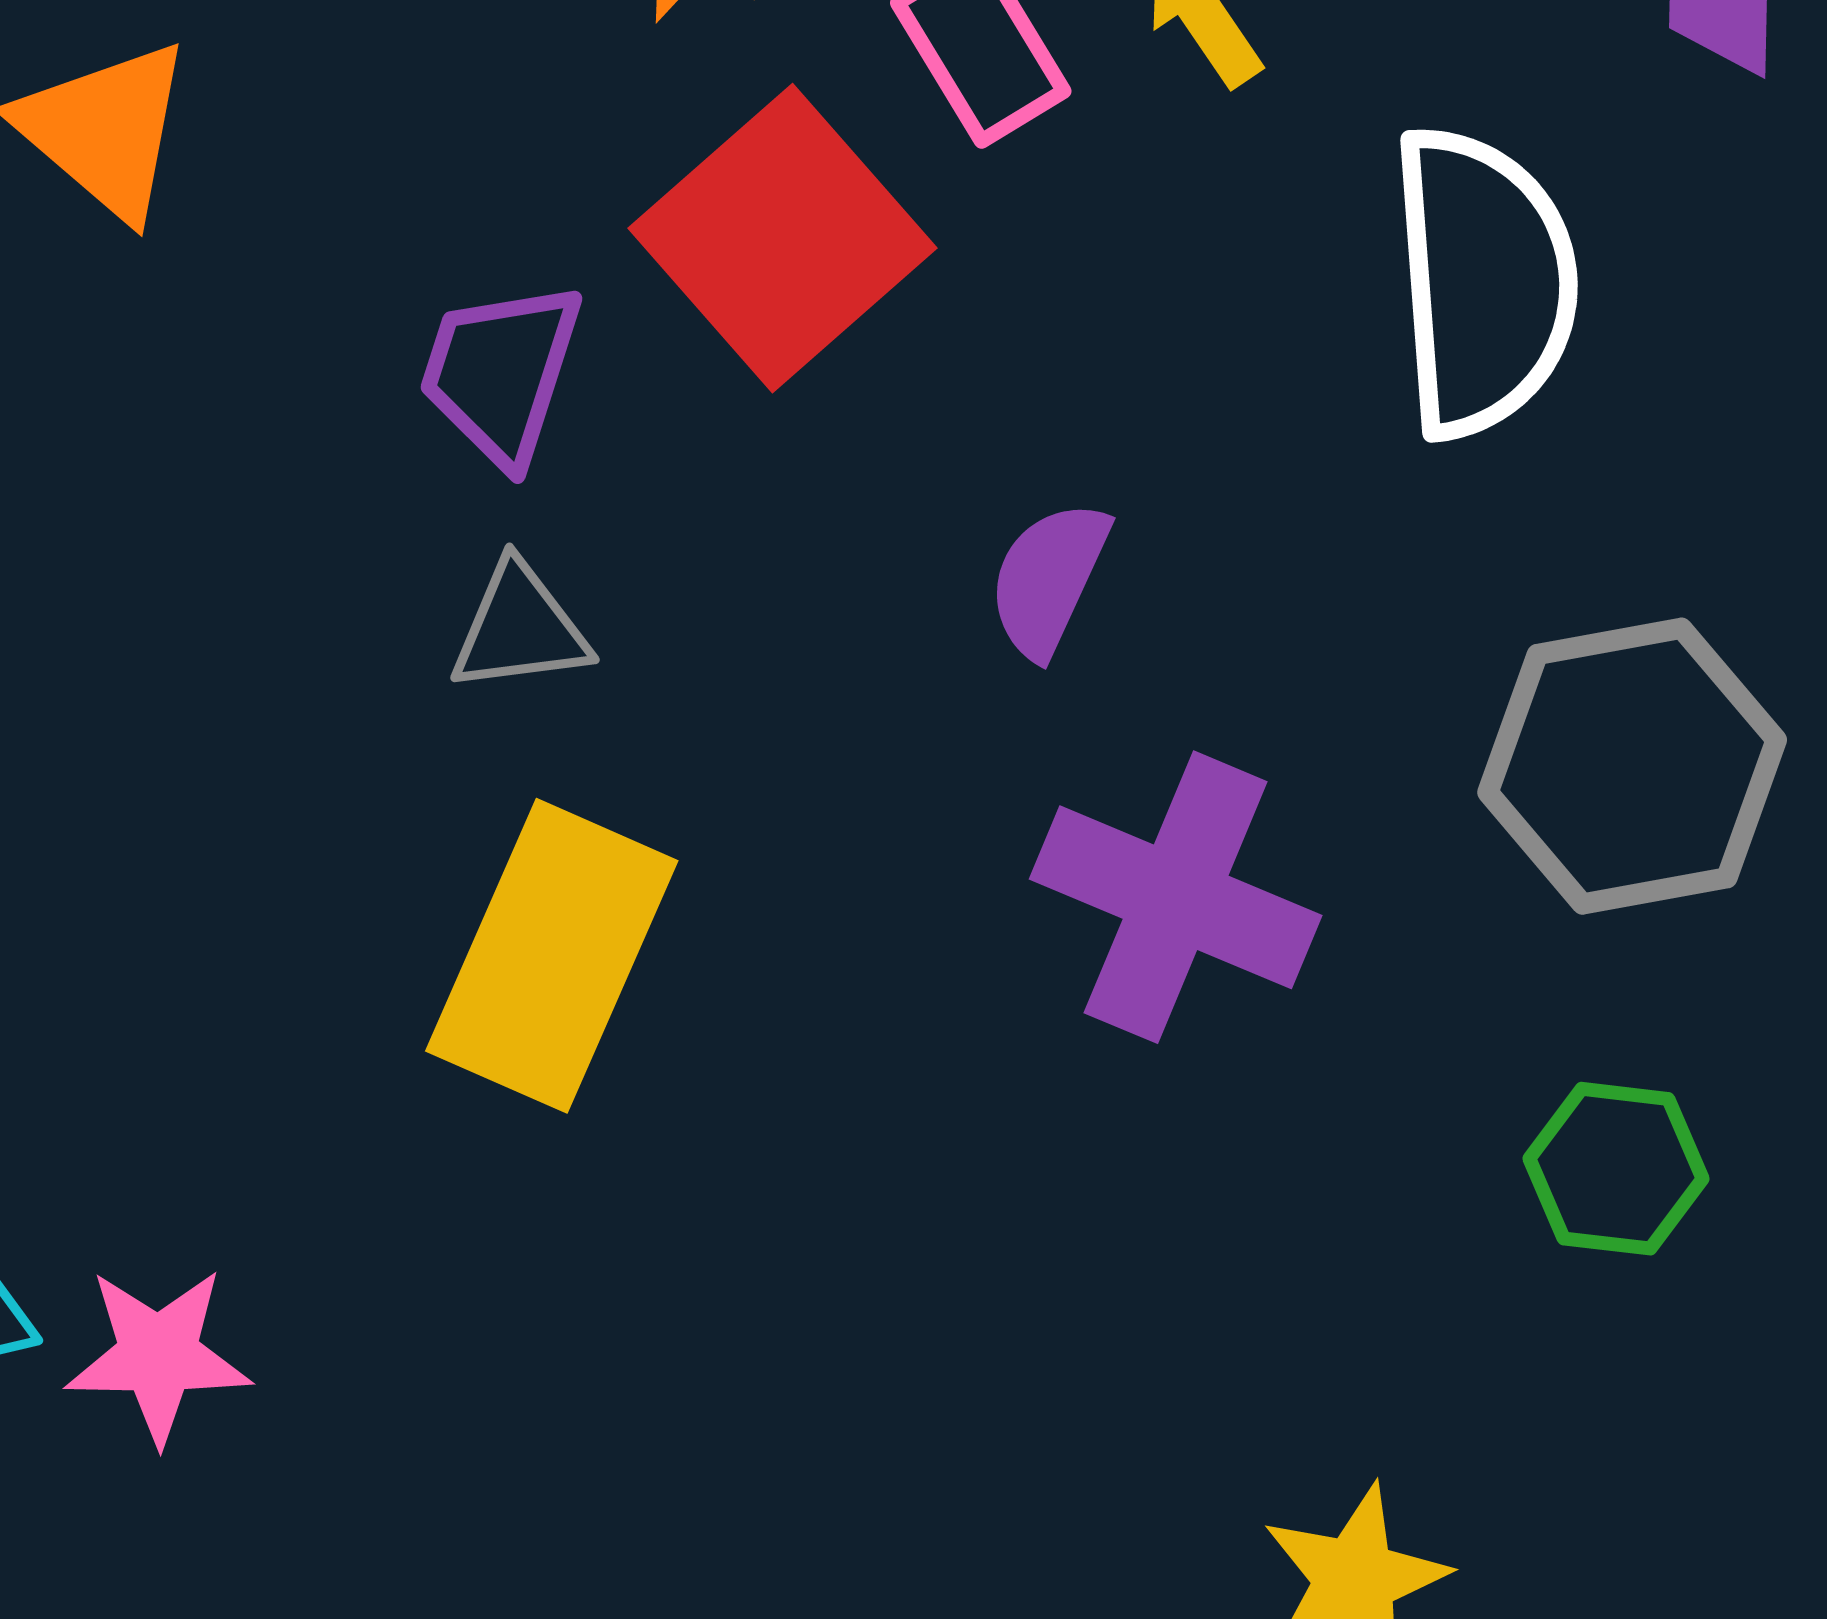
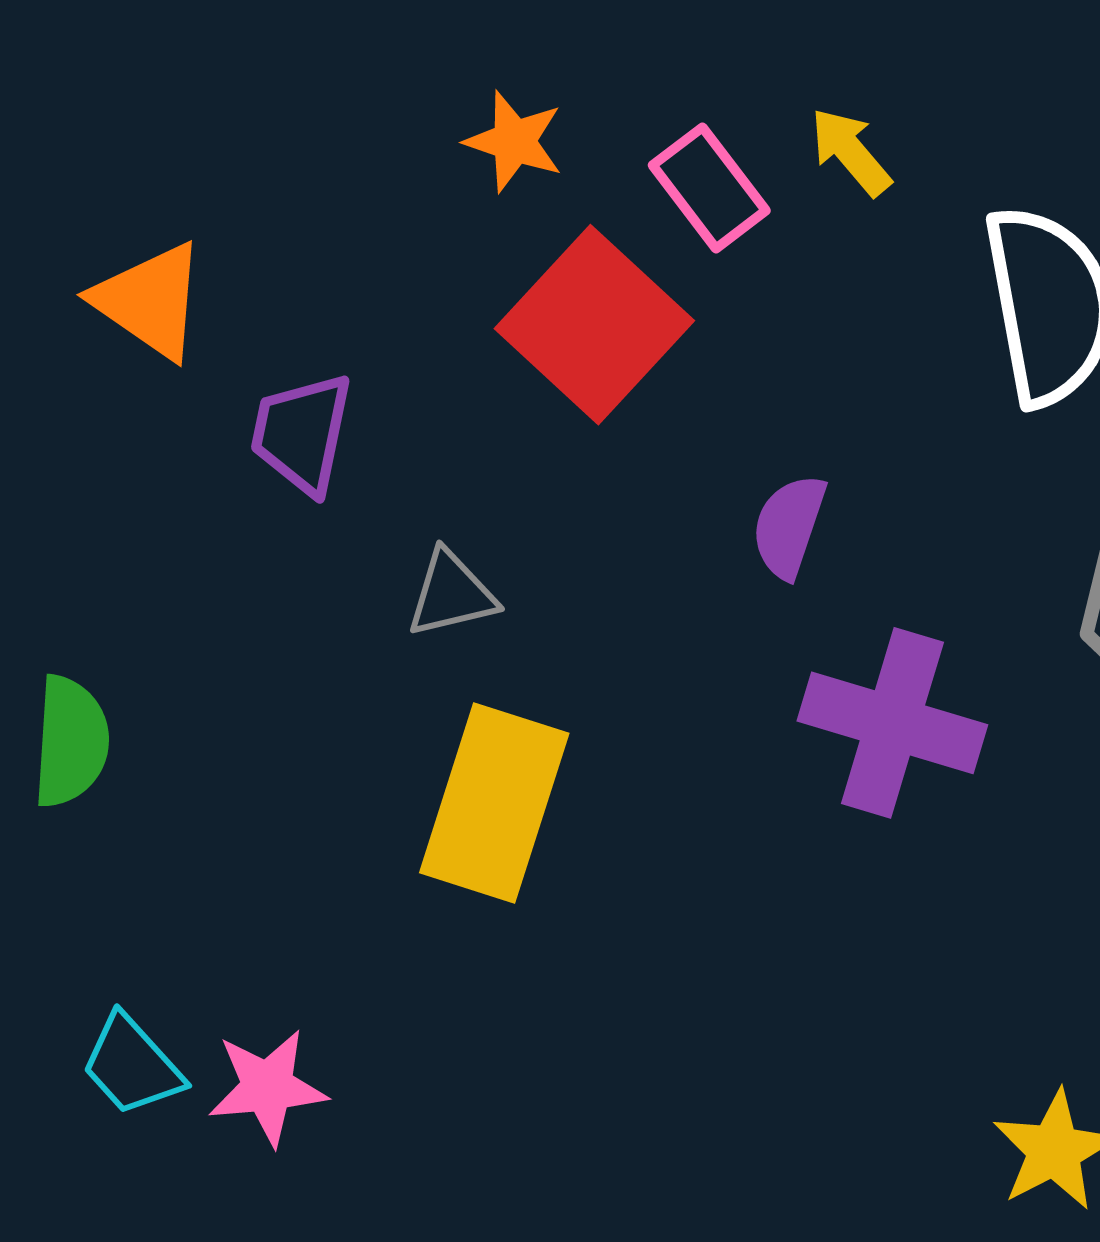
purple trapezoid: (501, 373) -> (302, 433), moved

